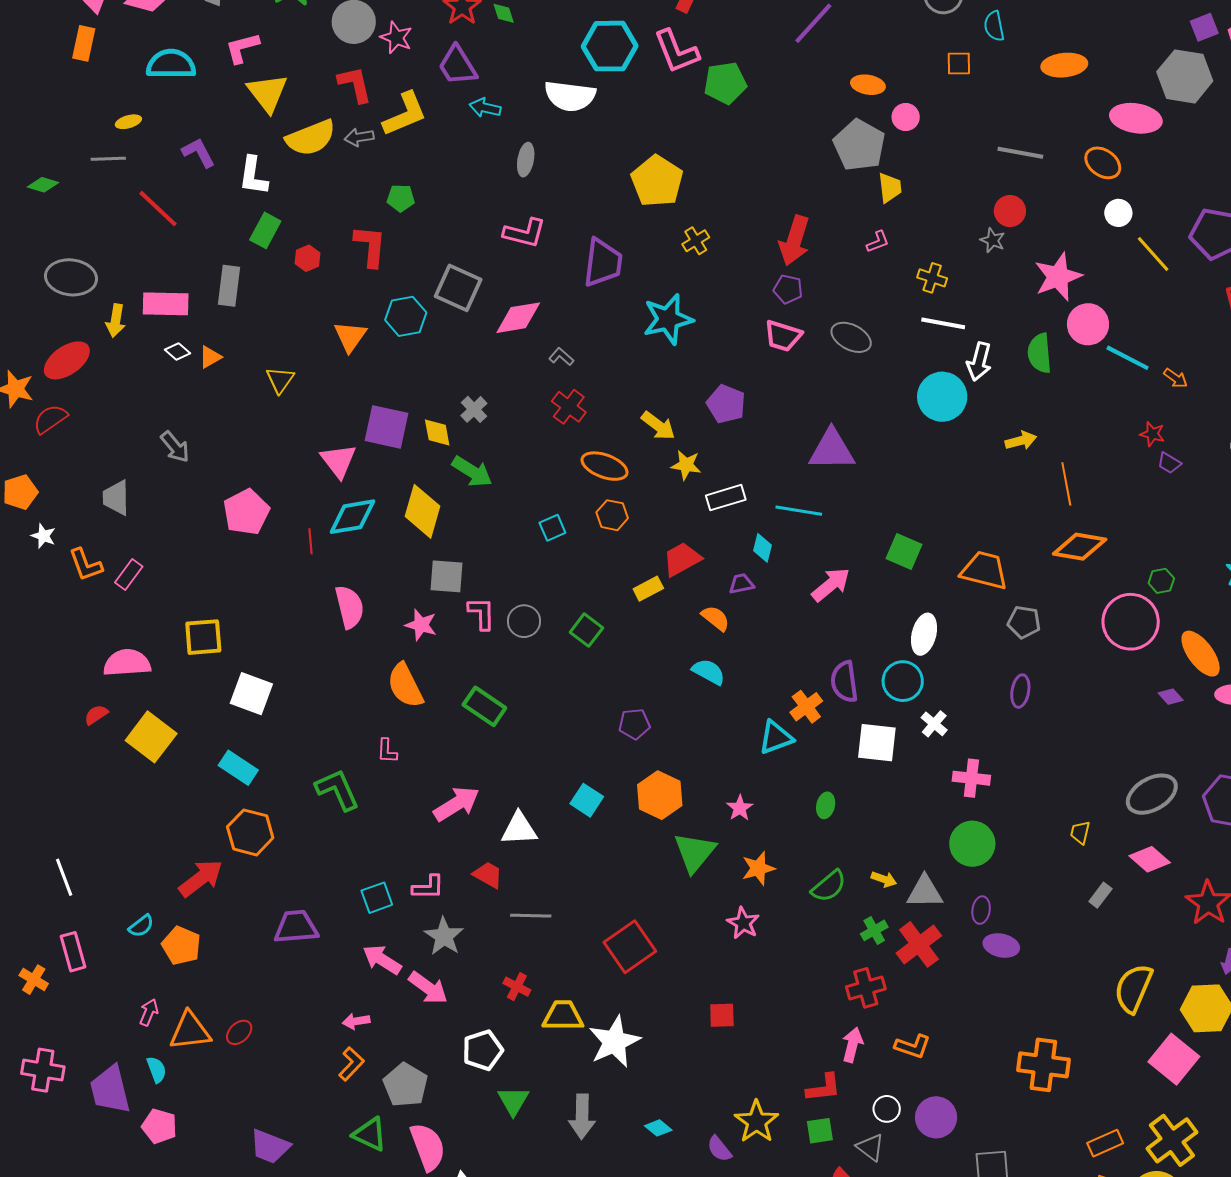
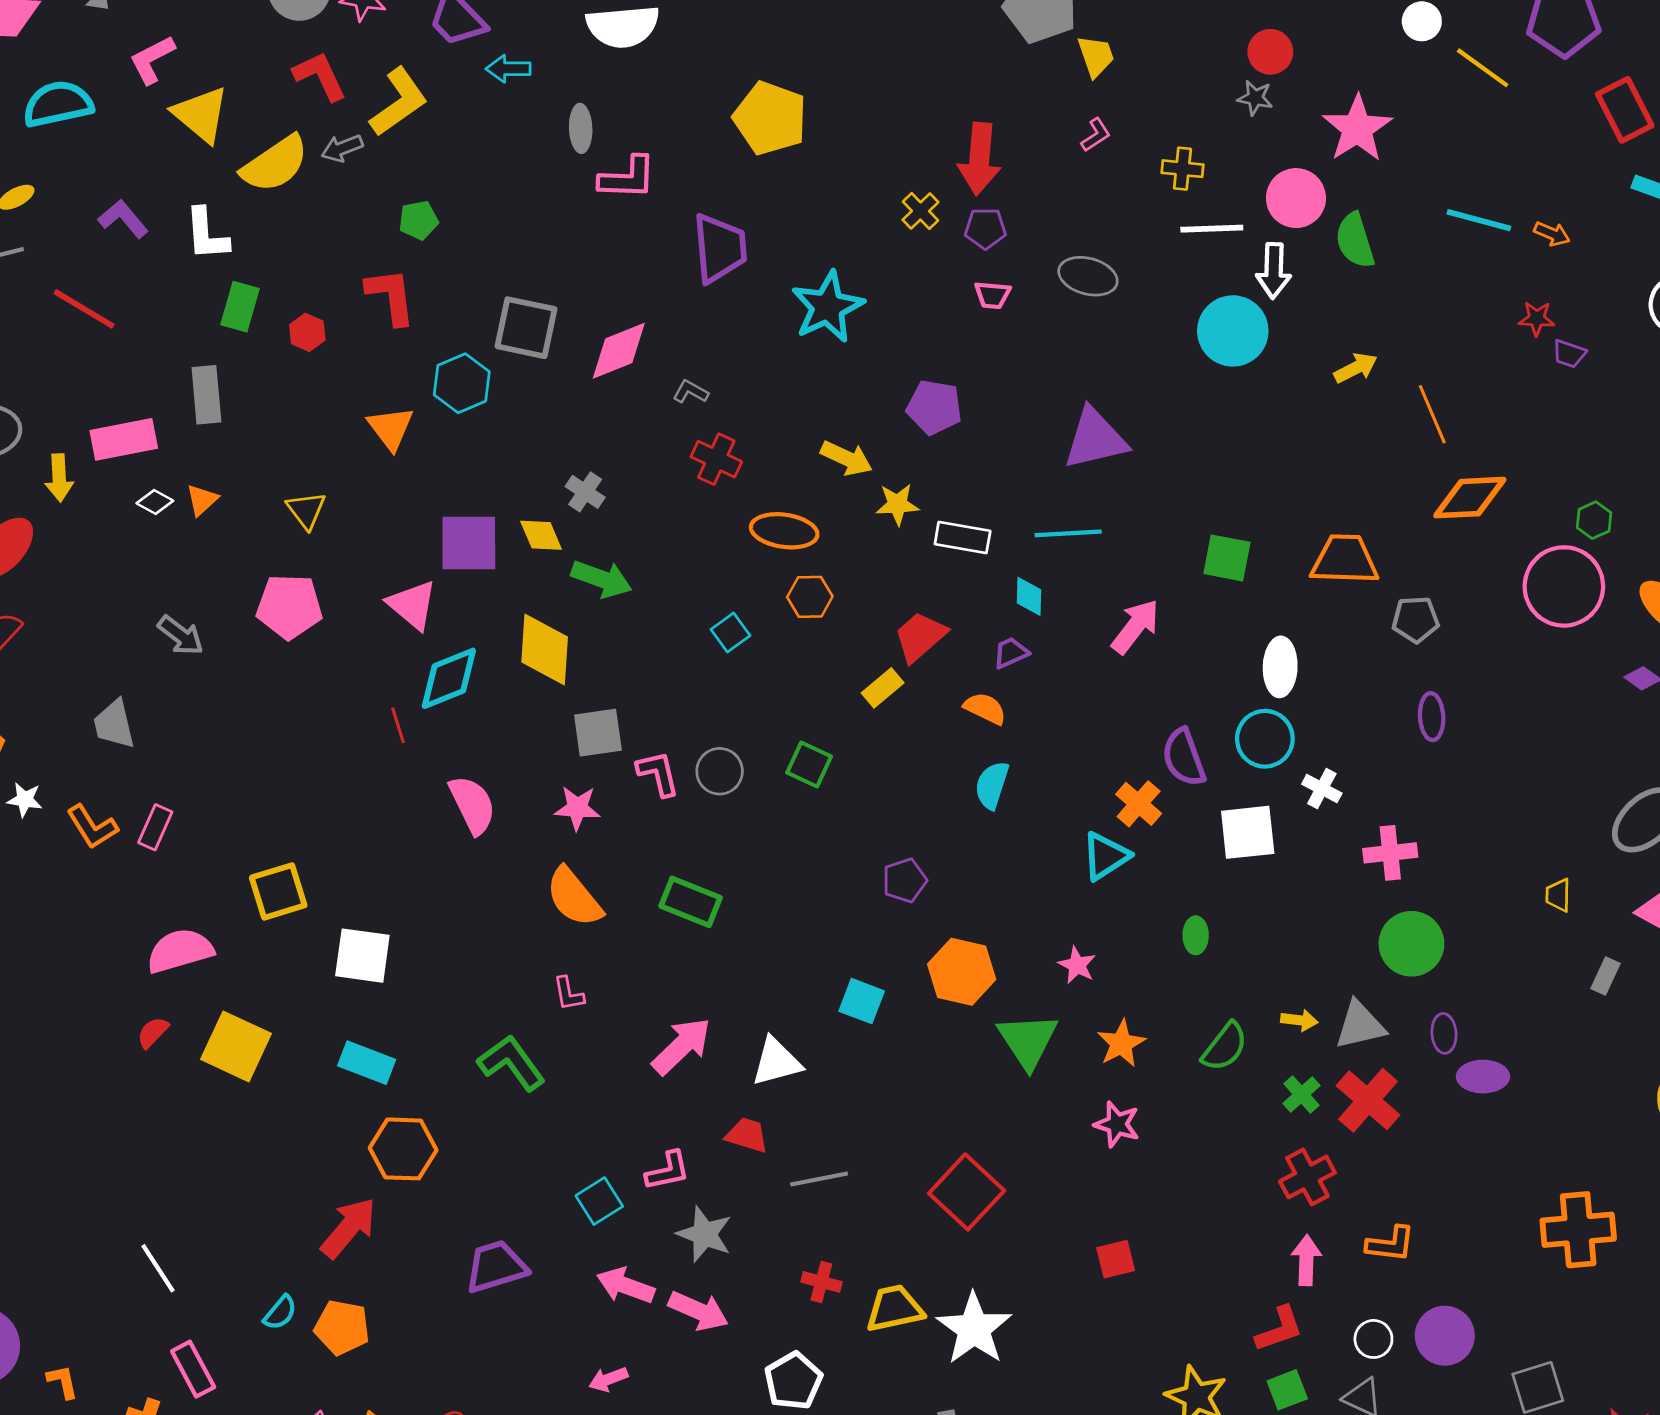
pink L-shape: (525, 233) -> (627, 178), moved
yellow cross: (696, 241) -> (920, 211), moved
pink circle: (1088, 324) -> (1296, 198), moved
pink trapezoid: (783, 336) -> (993, 295), size x0.7
white rectangle: (726, 498) -> (963, 537), turned 39
pink pentagon: (246, 512) -> (289, 607), moved, turned -30
cyan semicircle: (709, 672) -> (992, 785), turned -88

